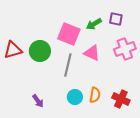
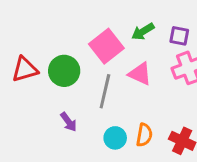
purple square: (116, 19) -> (179, 36), moved
pink square: (69, 34) -> (106, 46), turned 30
purple arrow: (38, 101) -> (69, 122), moved

